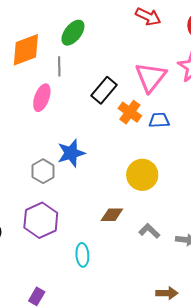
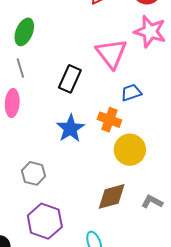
orange cross: (130, 112) -> (109, 120), moved
blue star: (71, 153) -> (70, 128), moved
brown diamond: (112, 215) -> (112, 196), size x1.4

